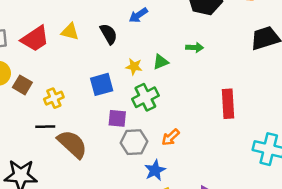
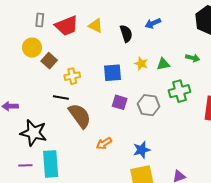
green cross: (145, 97) -> (179, 91), moved
orange arrow: (171, 137) -> (104, 143), moved
gray hexagon: (134, 142) -> (149, 105), moved

